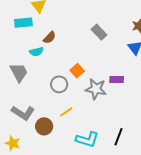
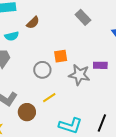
cyan semicircle: (36, 52) -> (12, 36), moved
orange square: (77, 71) -> (61, 56), turned 32

